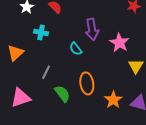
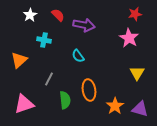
purple arrow: (92, 29) -> (84, 25), moved, turned -70
pink star: (119, 43) -> (129, 38), moved
green semicircle: (62, 94) -> (65, 100), turned 30

